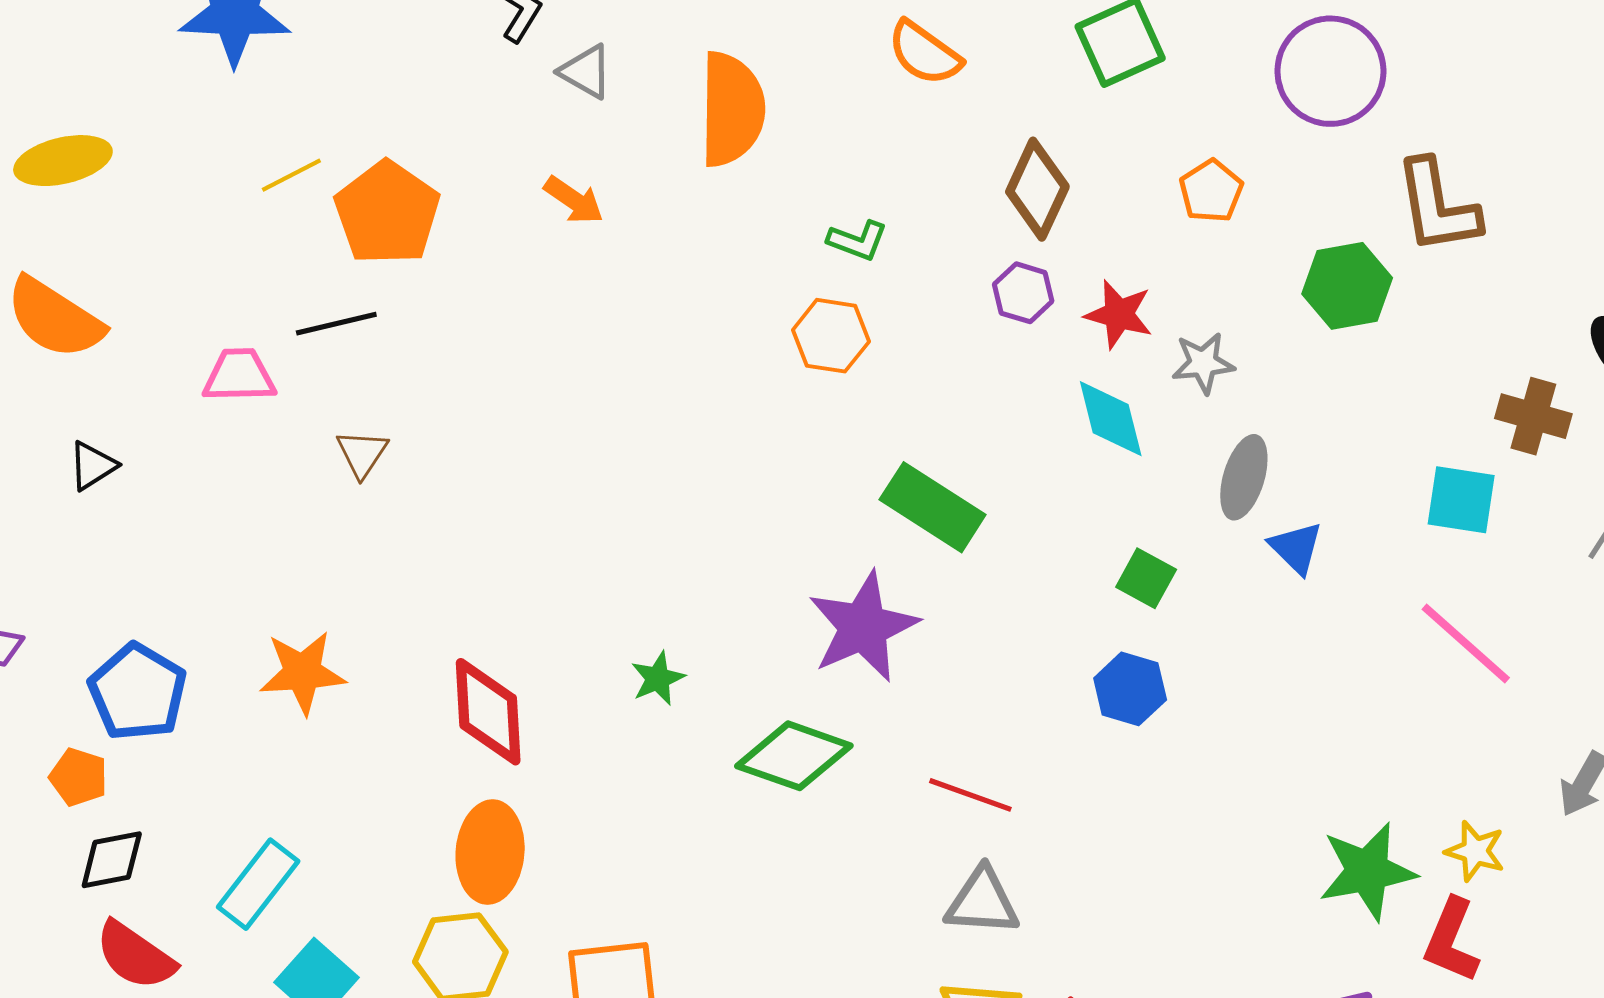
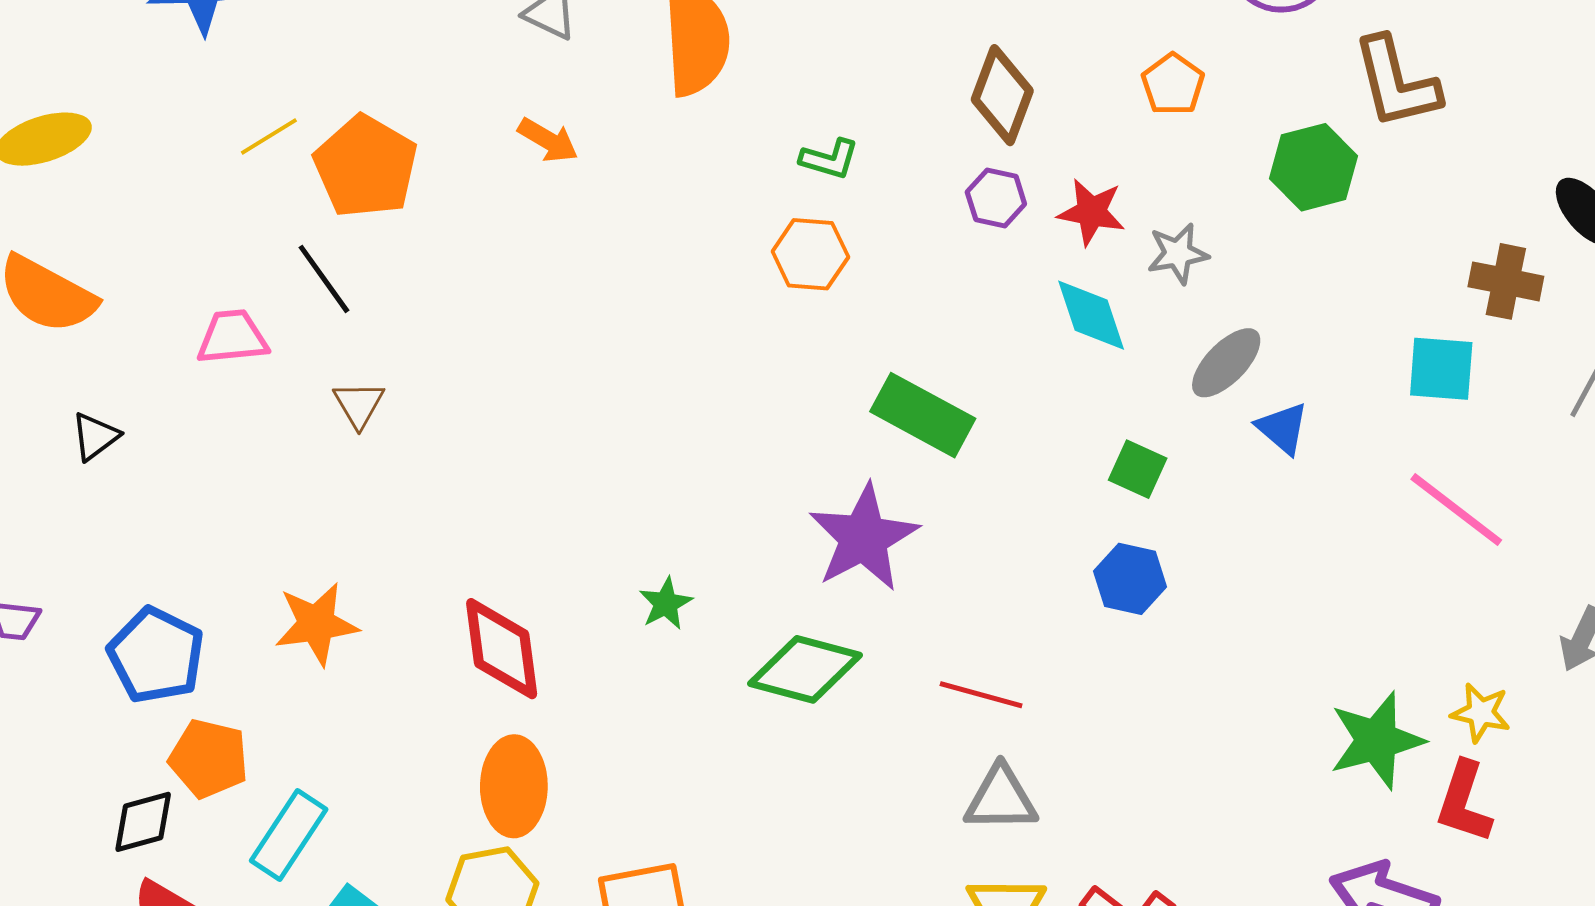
black line: (336, 324) -> (324, 279), turned 72
gray ellipse: (1244, 477) -> (1226, 363), turned 32
orange pentagon: (78, 777) -> (209, 759), moved, size x1.4

